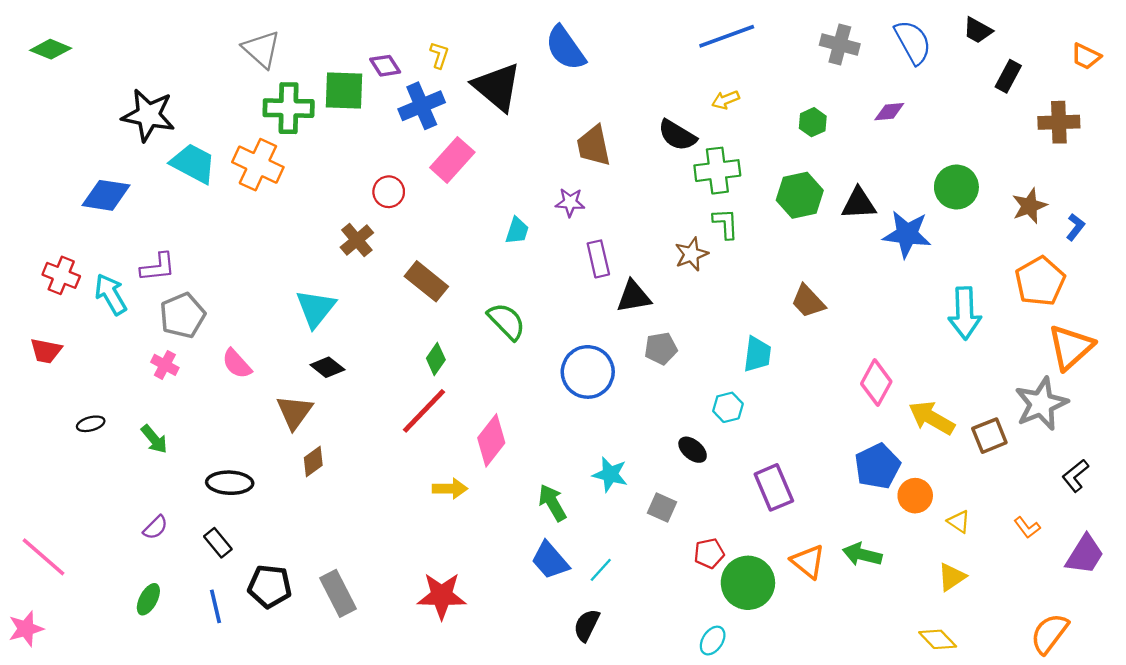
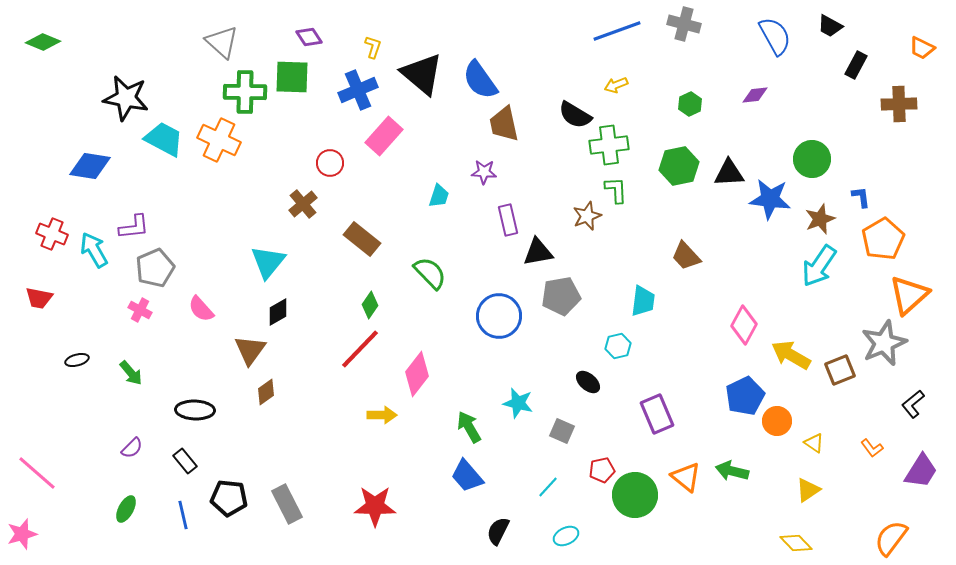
gray cross: (840, 45) -> (684, 24), moved
blue semicircle: (565, 48) -> (480, 80), moved
purple diamond: (385, 66) -> (309, 37), moved
brown star: (1029, 206) -> (820, 219), moved
blue L-shape: (1075, 227) -> (861, 197), moved, turned -45
cyan arrow: (965, 313) -> (819, 266), turned 36
gray pentagon: (661, 348) -> (561, 296), size x1.4
black diamond: (327, 367) -> (278, 312), turned -68
cyan line: (601, 570) -> (548, 487), moved
cyan ellipse: (713, 641) -> (566, 536), moved, turned 30

